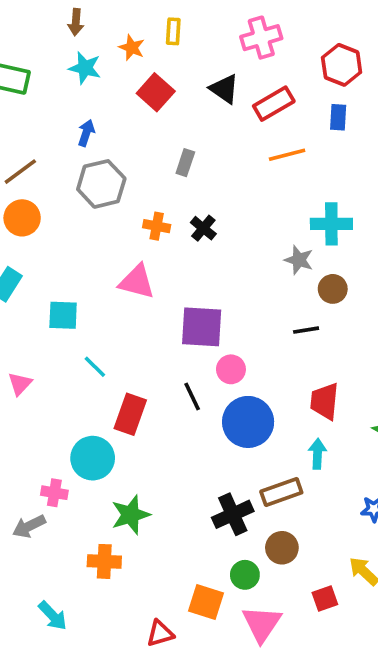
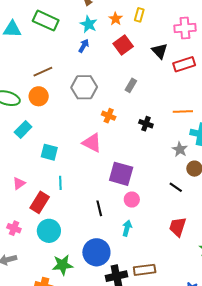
blue arrow: (86, 133) -> (84, 46), moved
orange line: (287, 155) -> (183, 111), moved
black cross: (203, 228) -> (146, 124), moved, turned -32
black line: (306, 330) -> (176, 187), turned 32
cyan line: (95, 367) -> (60, 183), turned 32
black line: (192, 397) -> (99, 208), moved
red rectangle: (130, 414) -> (40, 202), moved
blue circle: (248, 422) -> (96, 252), moved
cyan arrow: (317, 454) -> (127, 228), moved
pink cross: (54, 493) -> (14, 228), moved

